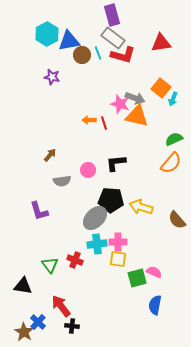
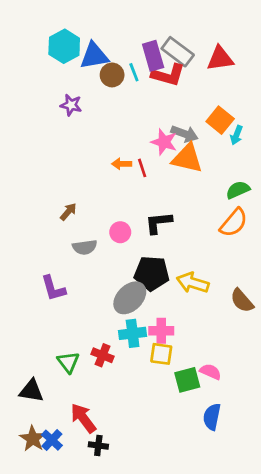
purple rectangle: (112, 15) -> (153, 56), moved
gray rectangle: (113, 38) -> (178, 52), moved
brown star: (24, 332) -> (33, 439), moved

